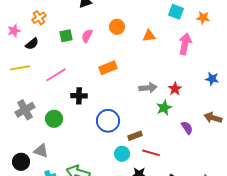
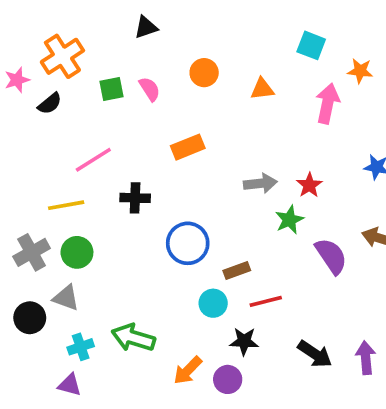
orange cross: (39, 18) -> (62, 56), size x1.6
orange star: (203, 18) -> (360, 71), moved
pink semicircle: (87, 36) -> (150, 89), turned 120
yellow line: (20, 68) -> (66, 205), moved
gray cross: (25, 110) -> (32, 252), moved
green circle: (54, 119) -> (77, 252), moved
purple semicircle: (187, 128) -> (331, 256), size x1.5
red line: (151, 153) -> (266, 301), turned -30

